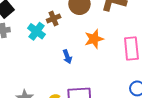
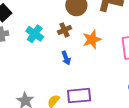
brown cross: (54, 19) -> (64, 30), moved

